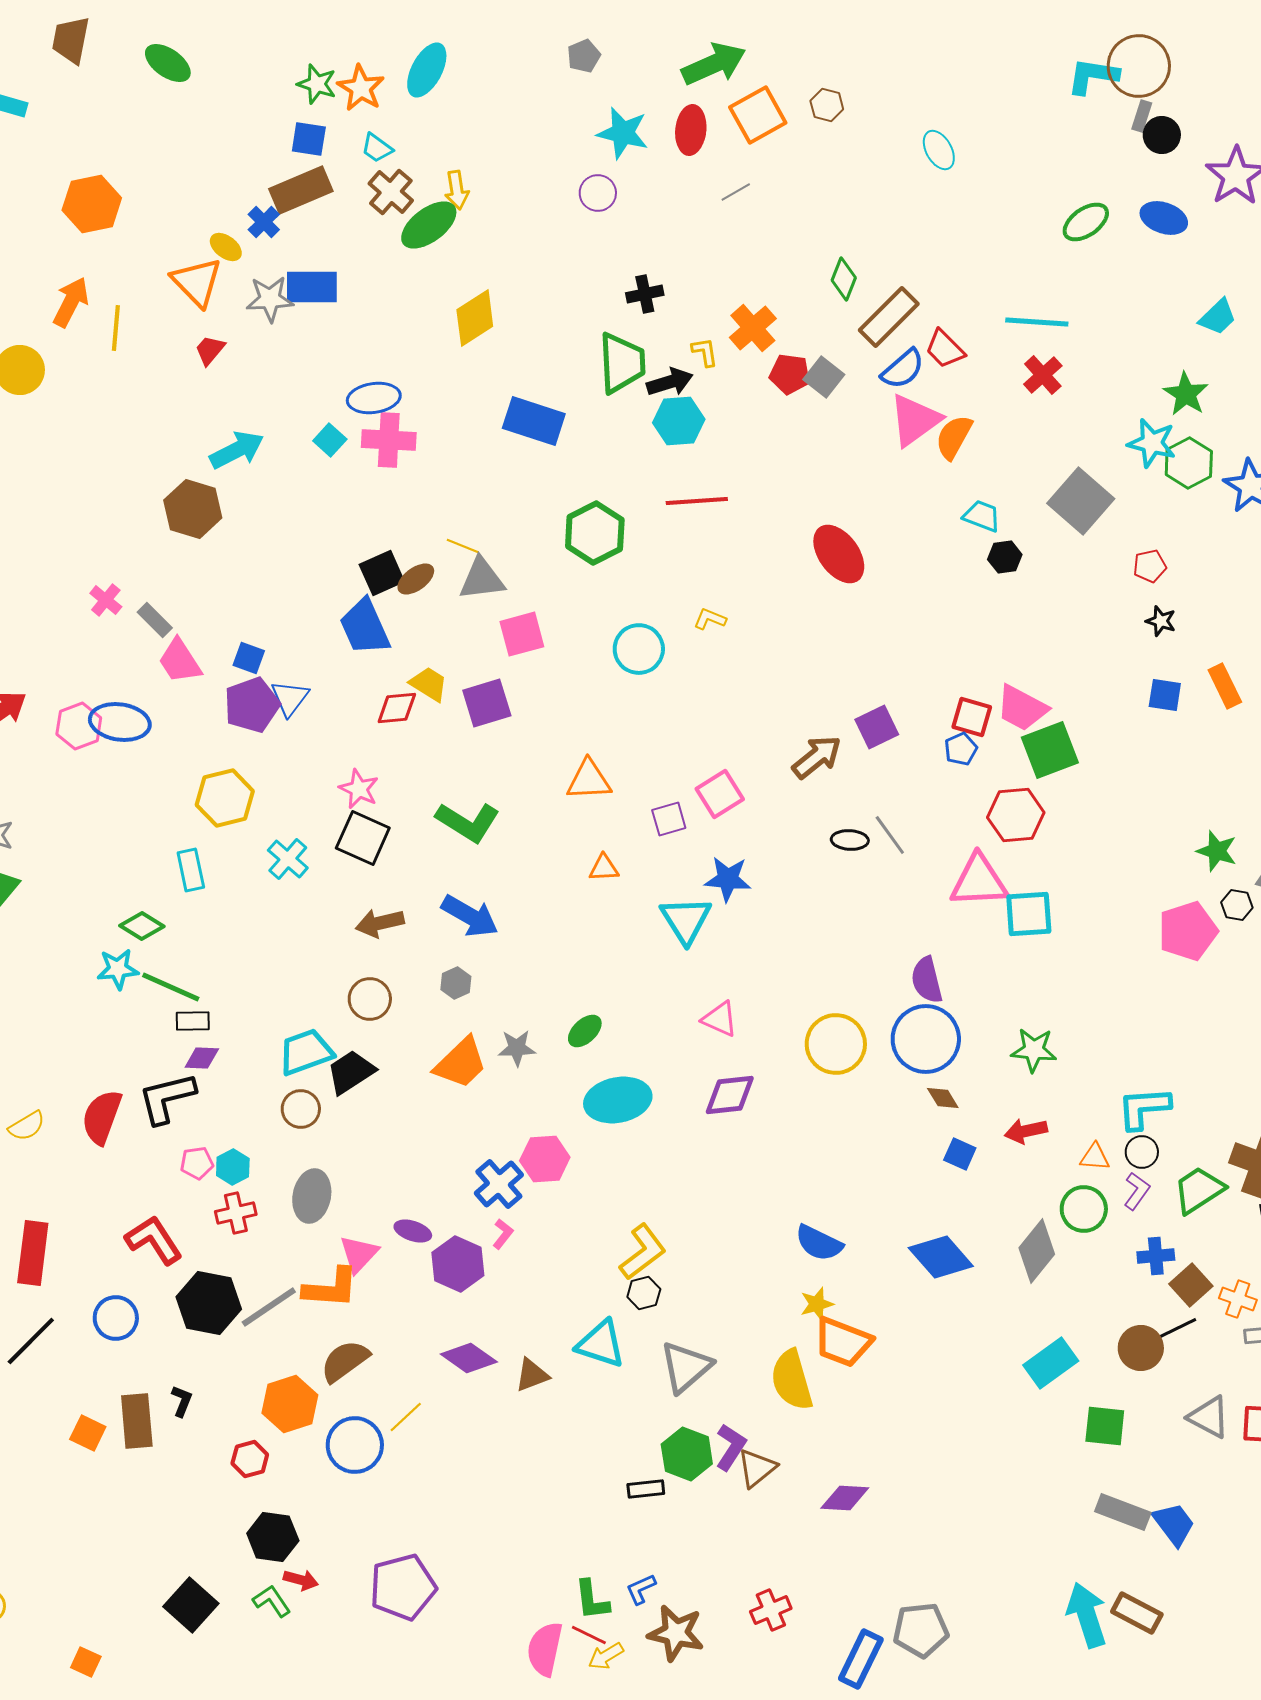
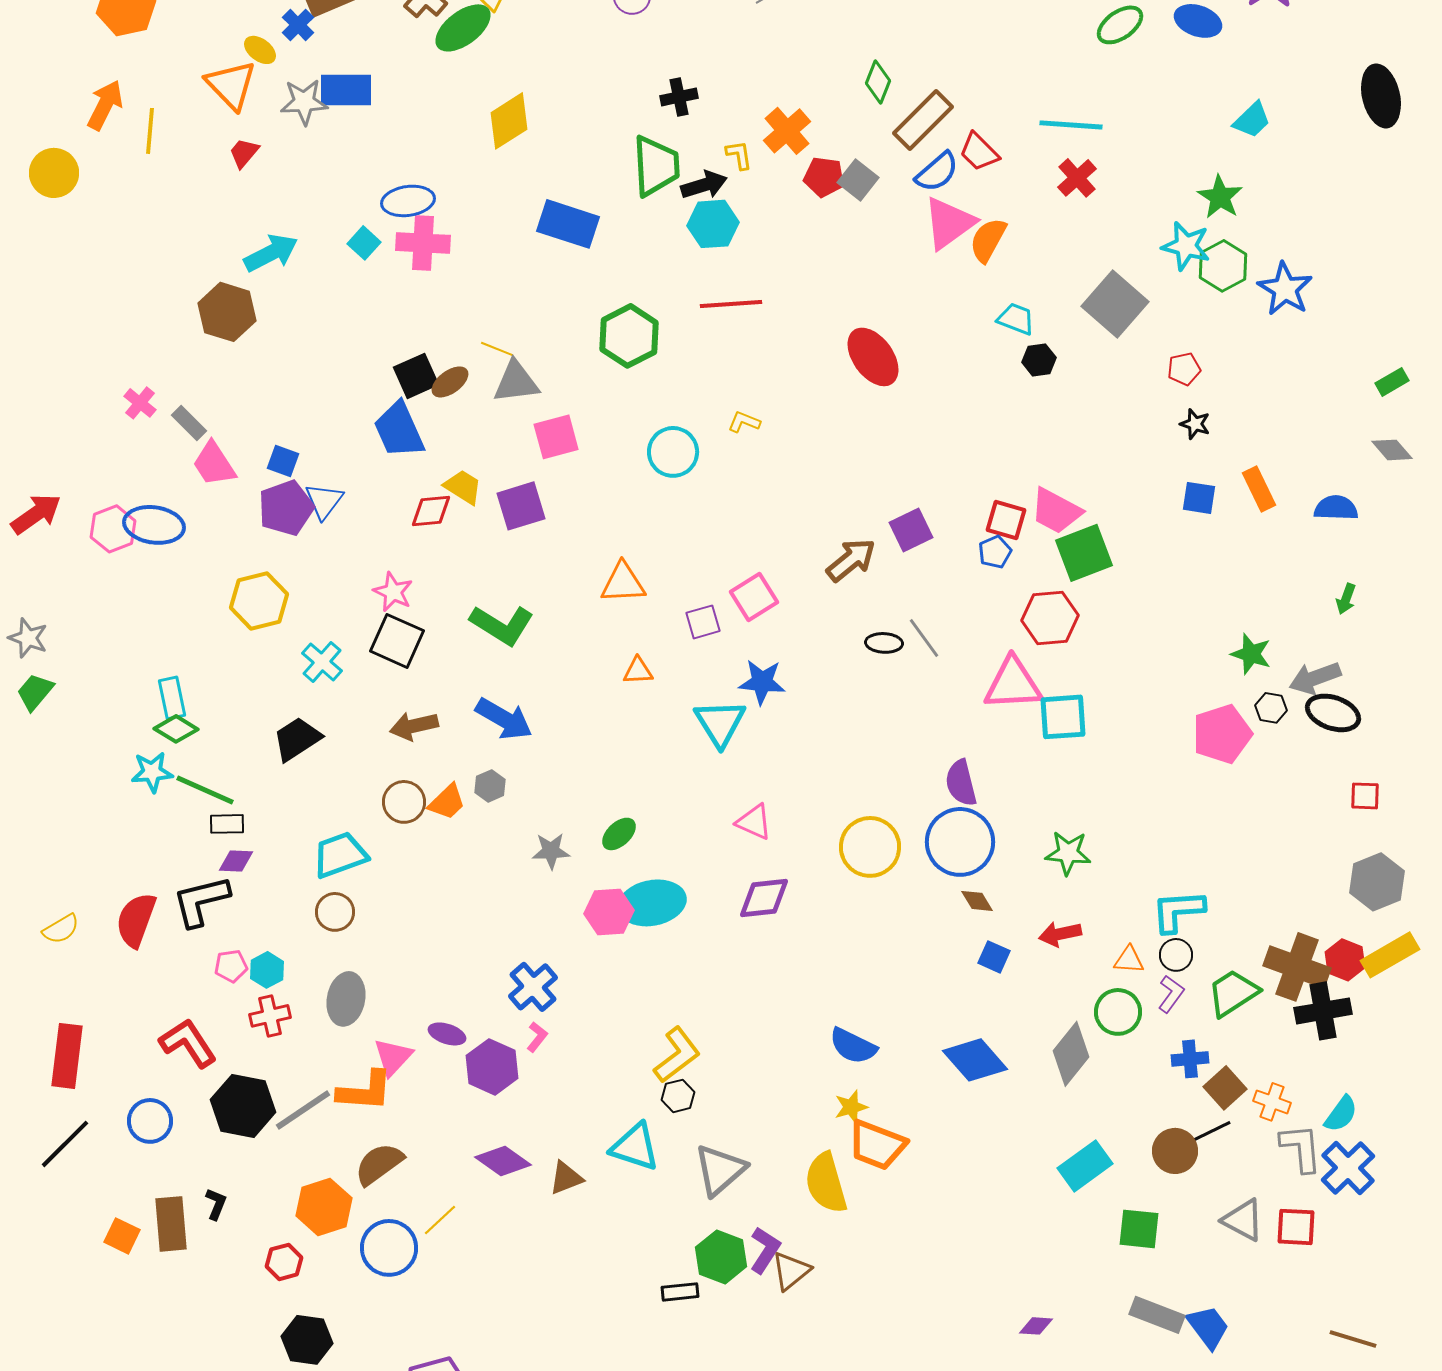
cyan rectangle: (191, 870) -> (172, 698), moved
orange trapezoid: (461, 1063) -> (447, 802), moved, size x0.7
black trapezoid: (351, 1072) -> (297, 739), moved
pink hexagon: (545, 1159) -> (609, 912), moved
purple diamond: (845, 1498) -> (1036, 1326), moved, size x0.7

